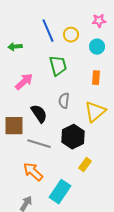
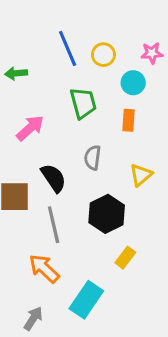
pink star: (99, 21) -> (152, 53), moved
cyan circle: (97, 47) -> (133, 83), moved
orange rectangle: (96, 78) -> (128, 120), moved
yellow triangle: (95, 112) -> (141, 175), size x0.7
gray line: (39, 144) -> (54, 225), turned 60

